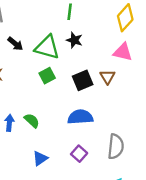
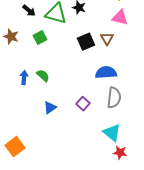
green square: (47, 76) -> (40, 38), moved
blue semicircle: (80, 117) -> (106, 73), moved

